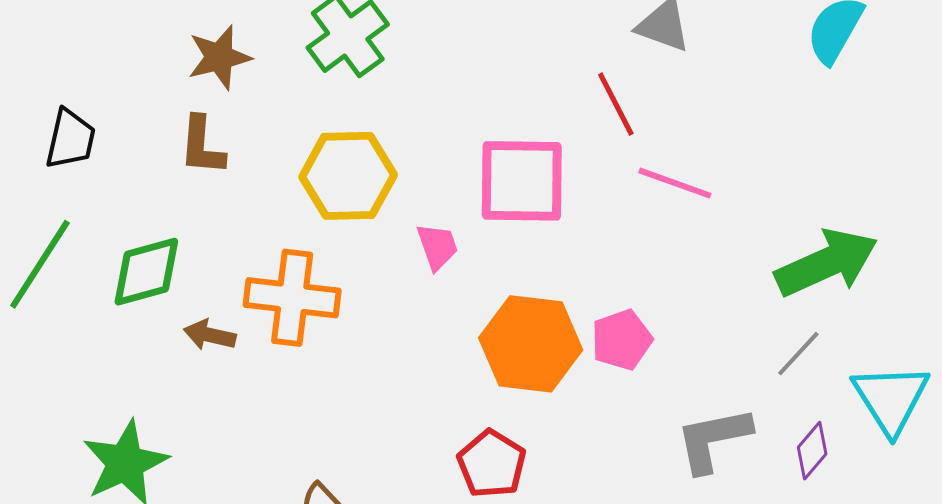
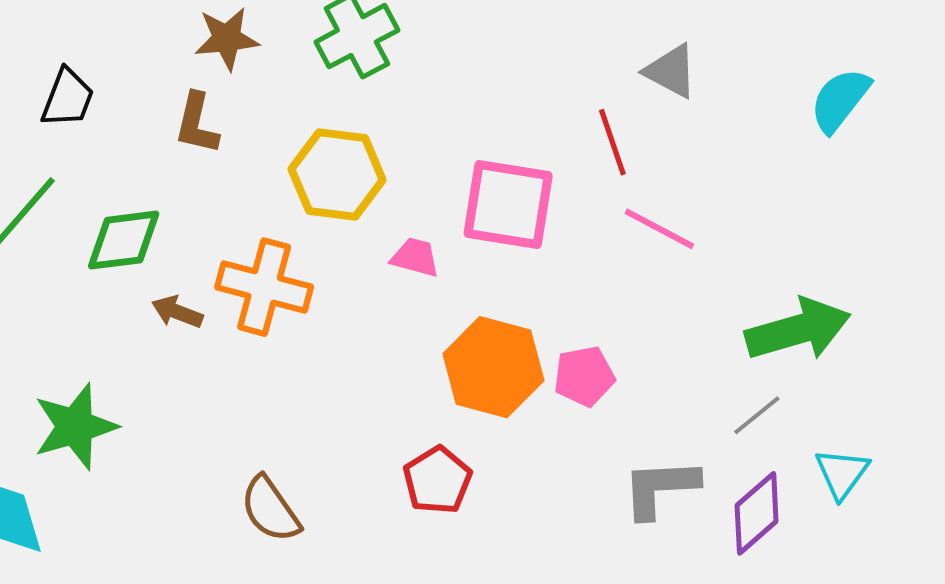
pink trapezoid: (437, 246) -> (415, 257), turned -64
cyan triangle: (891, 399) -> (842, 473), size x0.7
purple diamond: (812, 451) -> (757, 513), size x1.5

